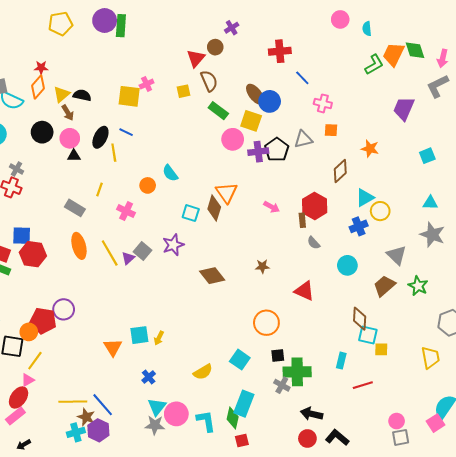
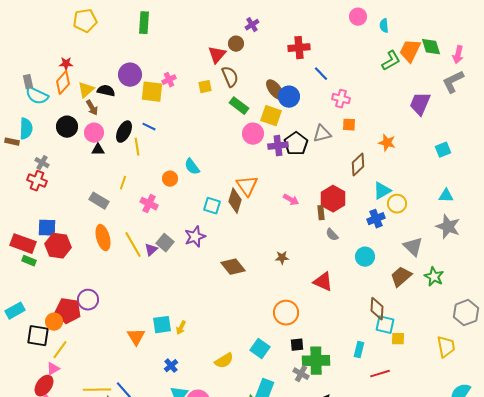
purple circle: (105, 20) -> (130, 75), moved

